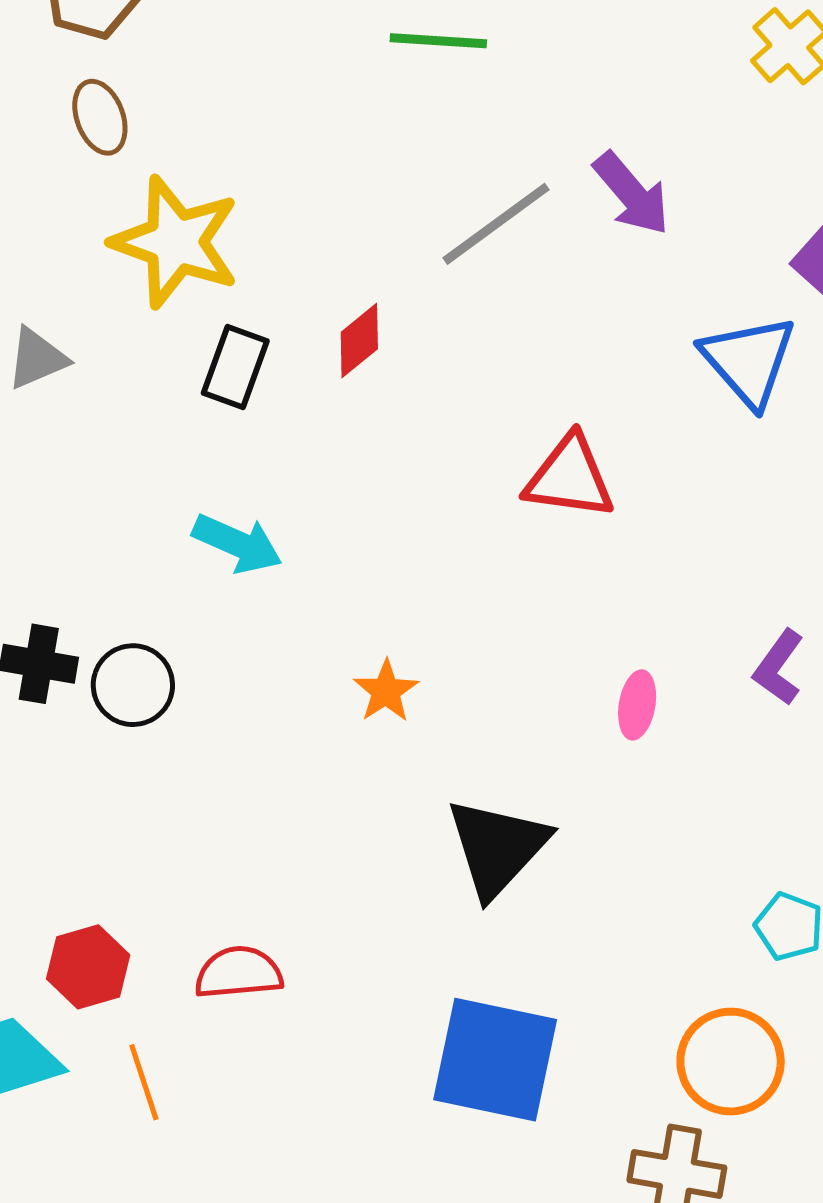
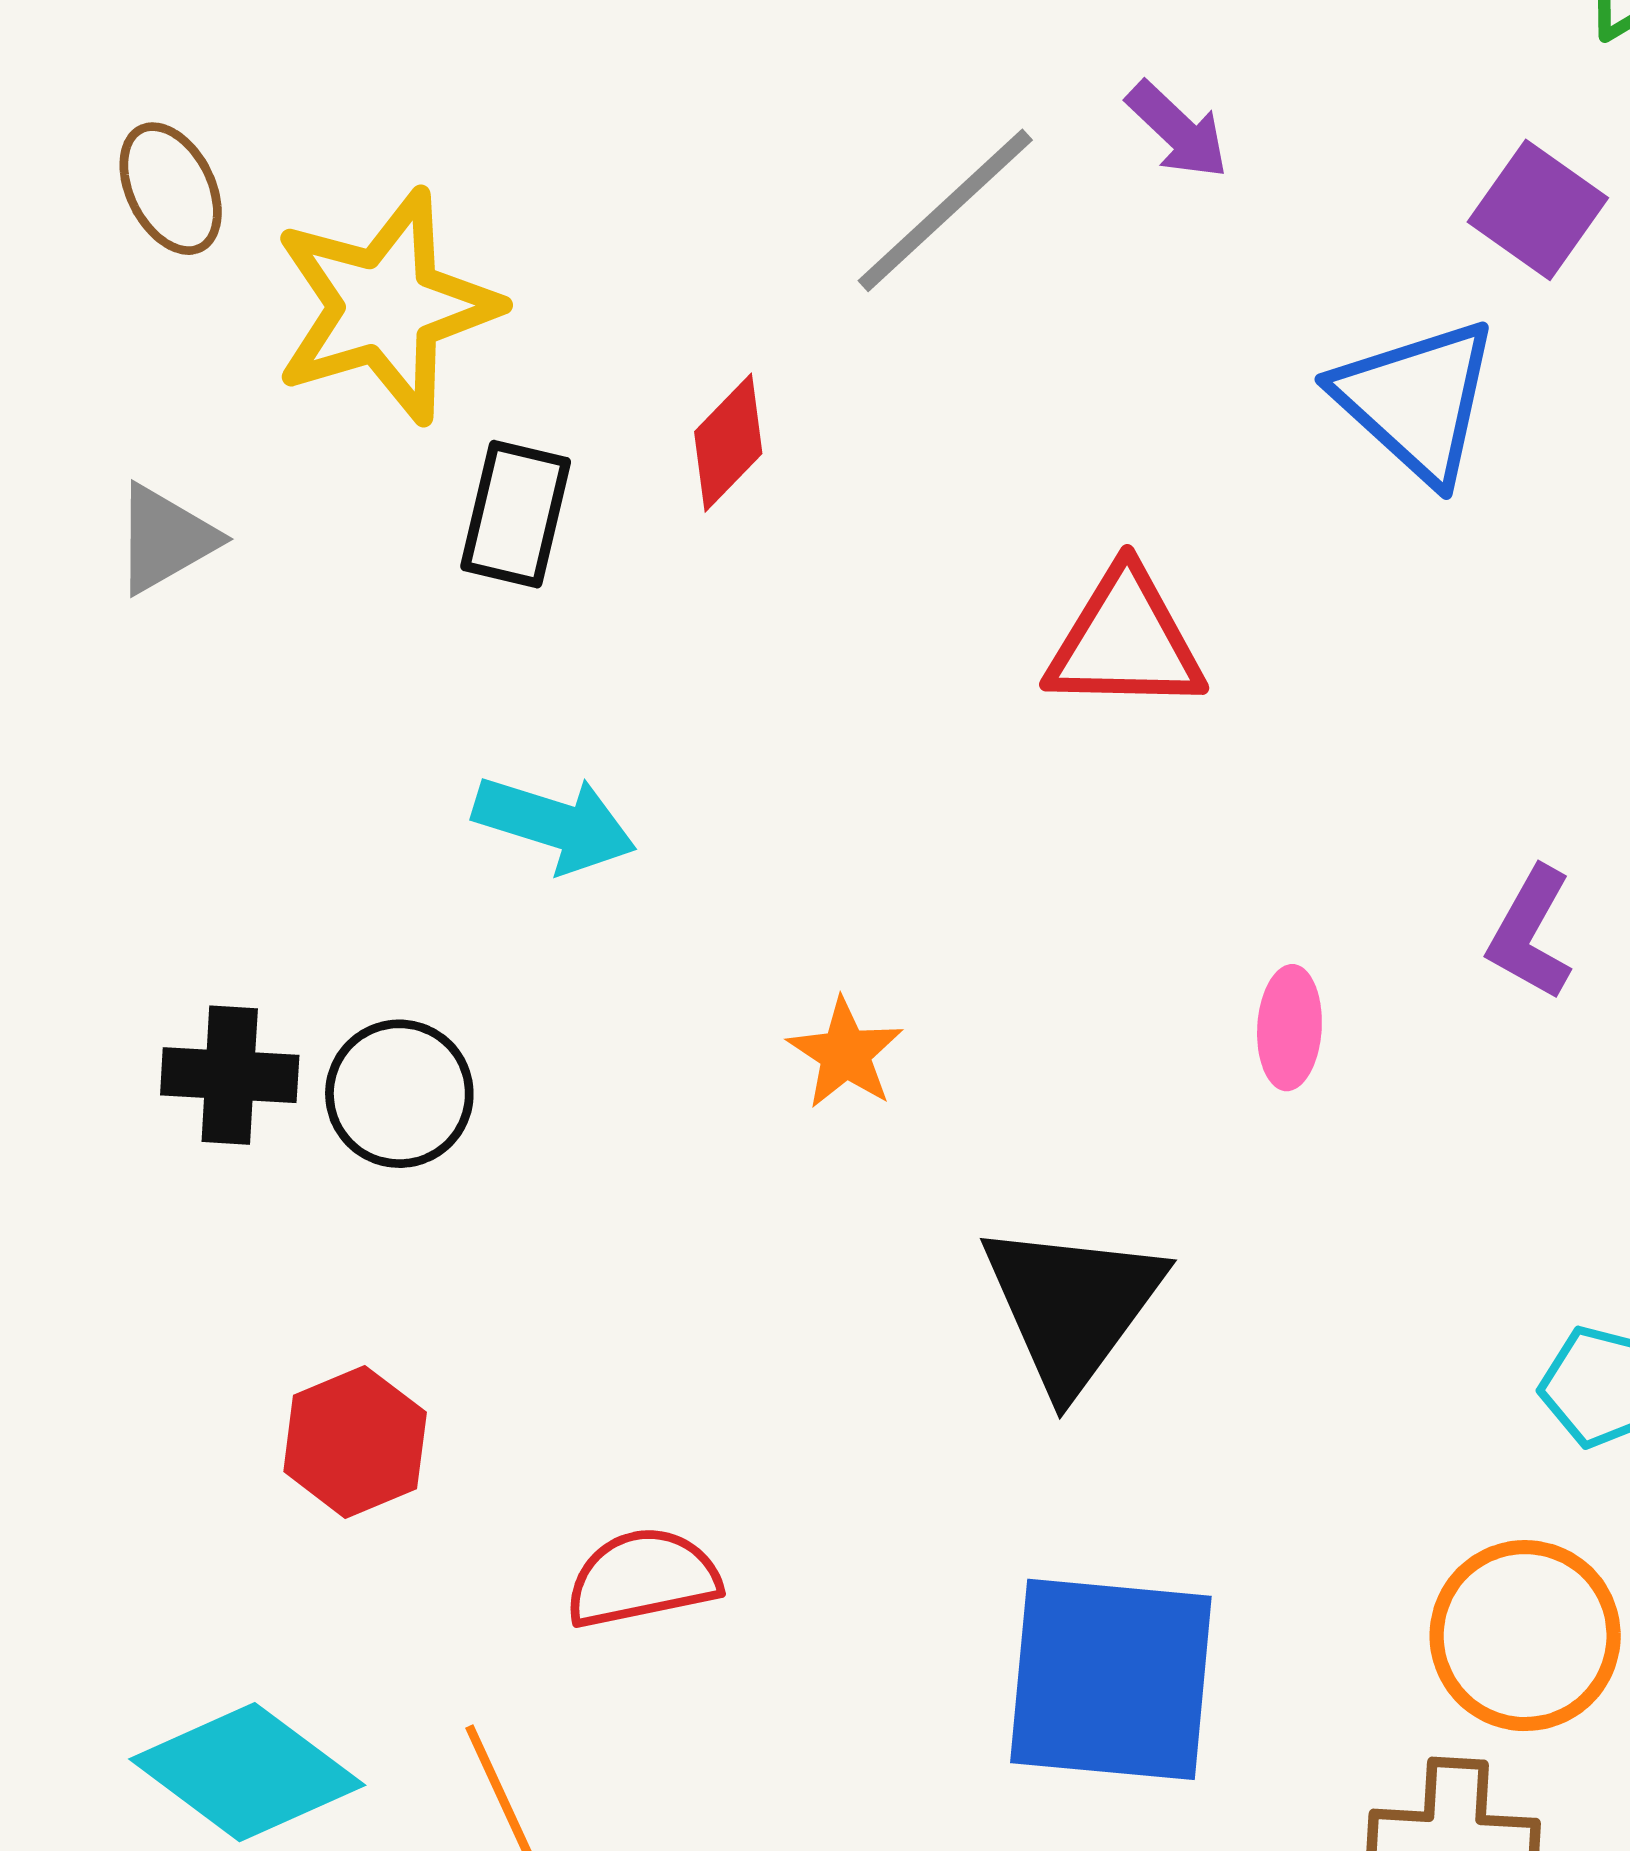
brown ellipse: (100, 117) -> (171, 189), moved
purple arrow: (632, 194) -> (1177, 130), size x0.7
yellow star: (176, 242) -> (386, 306), turned -30
red hexagon: (88, 967) -> (355, 1442), moved

